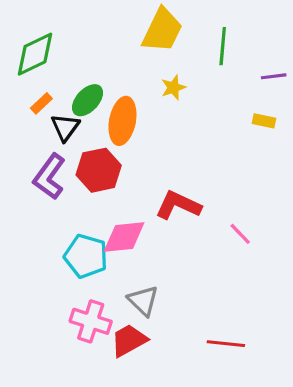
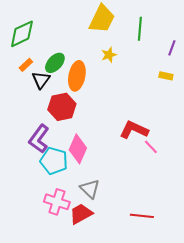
purple line: (274, 76) -> (172, 48), turned -63
purple L-shape: (49, 177) -> (39, 139), moved
red L-shape: (178, 205) -> (134, 130), moved
pink diamond: (124, 237) -> (78, 149), turned -60

